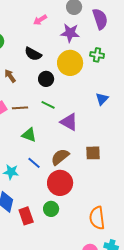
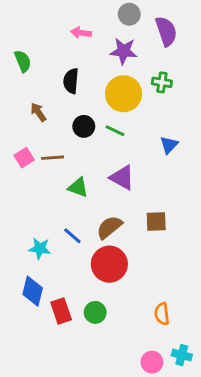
pink arrow: (40, 20) -> (81, 33), turned 40
black semicircle: (33, 54) -> (71, 81), turned 66
black circle: (46, 79) -> (84, 126), moved
green line: (48, 105) -> (115, 131), moved
green triangle: (29, 135) -> (78, 187), moved
green circle: (51, 209) -> (95, 312), moved
orange semicircle: (97, 218) -> (162, 314), size x0.7

